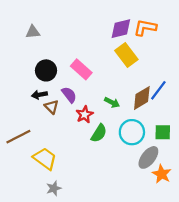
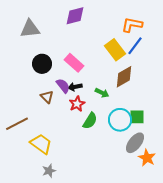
purple diamond: (121, 29) -> (75, 16), moved
gray triangle: (33, 32) -> (30, 29), size x1.5
blue line: (158, 90) -> (135, 46), moved
black arrow: (39, 95) -> (75, 87), moved
brown diamond: (142, 98) -> (124, 77), moved
green square: (163, 132) -> (137, 117), moved

